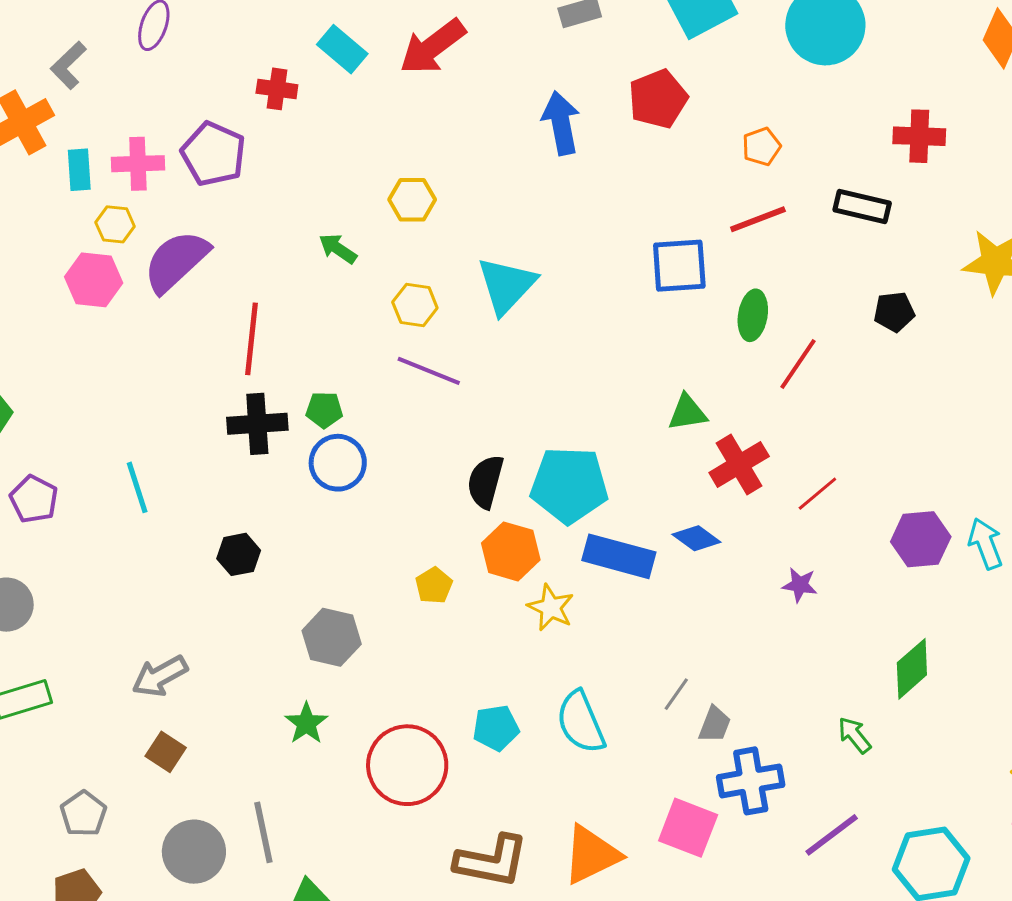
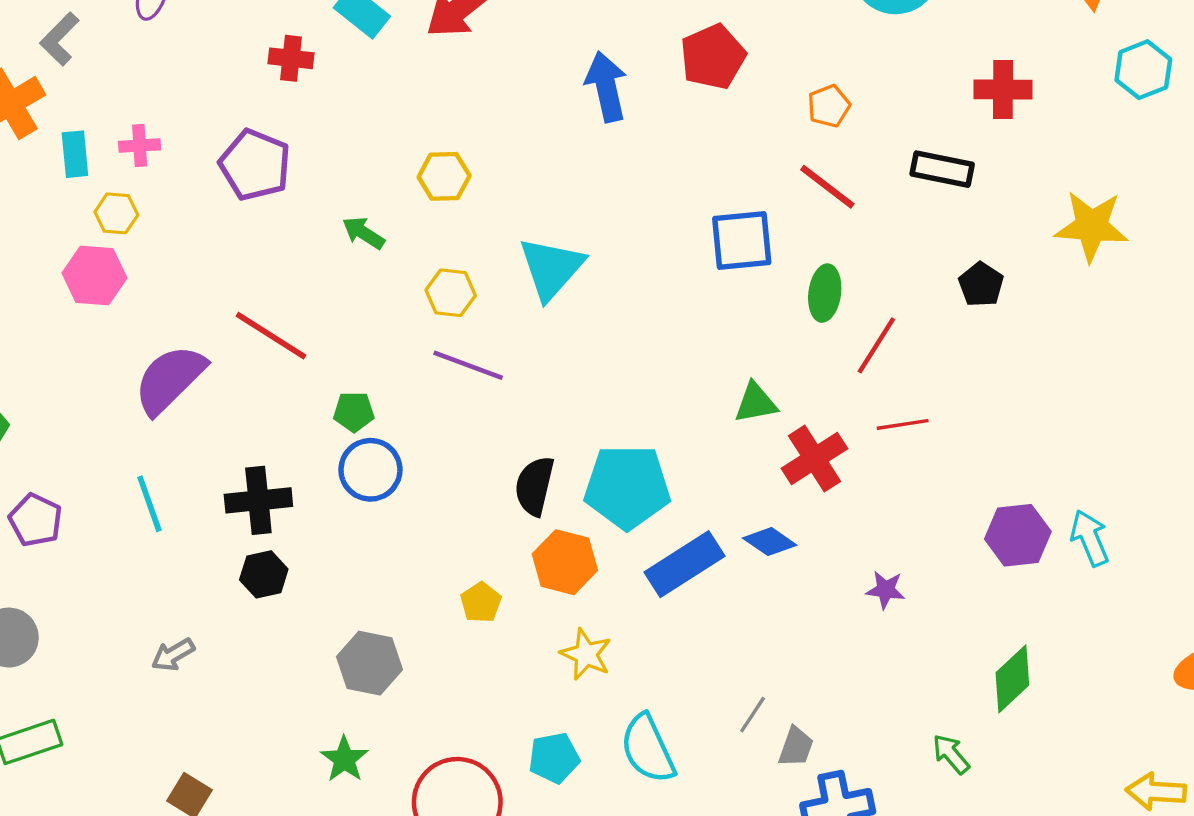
purple pentagon: (213, 154) -> (255, 165), moved
pink cross: (138, 164) -> (140, 146), size x0.7
red line: (758, 219) -> (827, 187), turned 60
purple semicircle: (176, 261) -> (170, 379), moved
black pentagon: (894, 312) -> (981, 284), turned -30
red line: (252, 339) -> (271, 336), turned -62
black cross: (257, 424) -> (258, 500), moved
red line: (817, 494) -> (903, 424), moved, turned 33
blue rectangle: (619, 556) -> (684, 564), turned -46
yellow star: (551, 608) -> (586, 654), moved
gray arrow: (160, 676) -> (173, 655), moved, size x0.7

